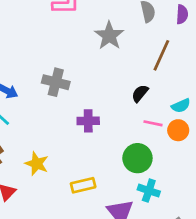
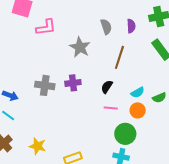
purple cross: (88, 121) -> (73, 83), moved
pink line: (153, 123) -> (111, 108), moved
green circle: (137, 158) -> (125, 134), moved

